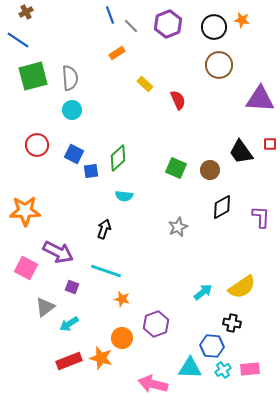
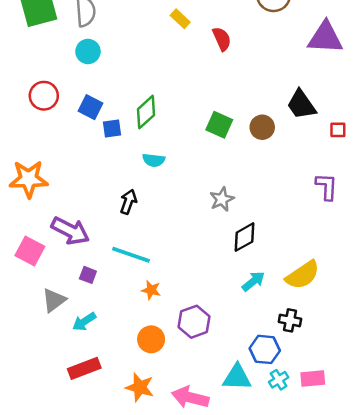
red square: (270, 144) -> (338, 130), moved
black diamond: (222, 207) -> (245, 237), moved
orange star: (101, 358) -> (140, 387), moved

